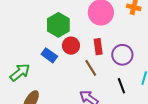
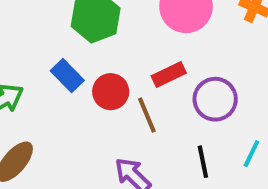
red circle: (71, 46) -> (111, 92), moved
red rectangle: (98, 47) -> (169, 74), turned 63

